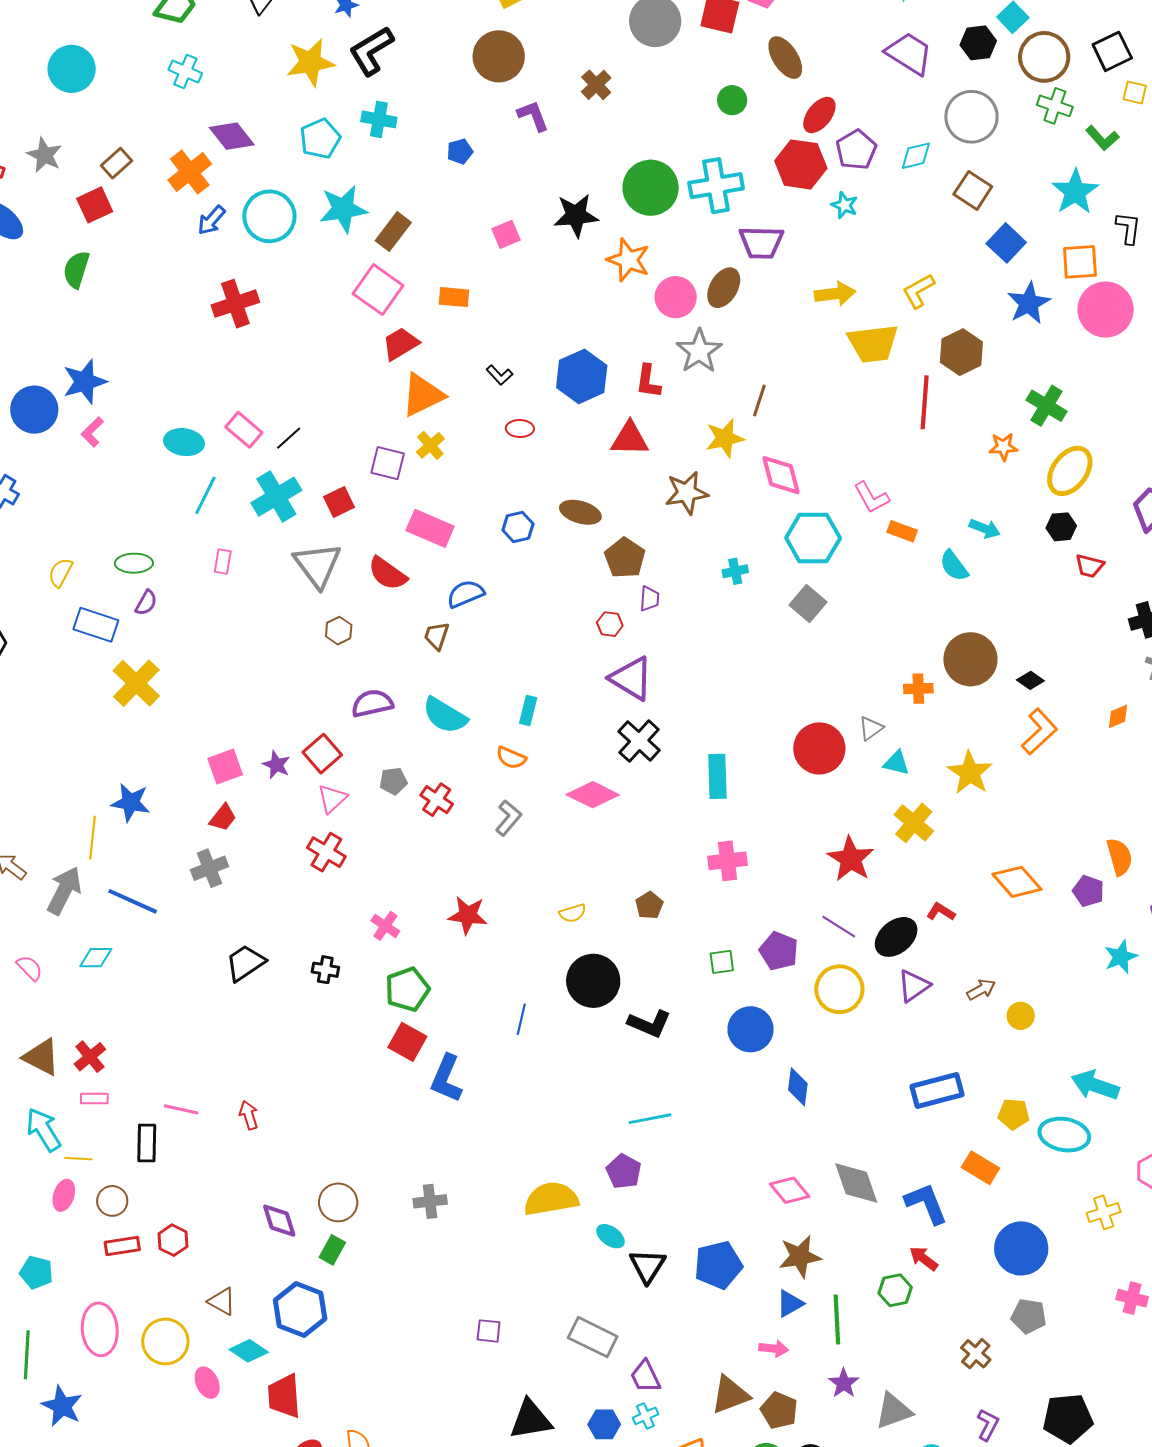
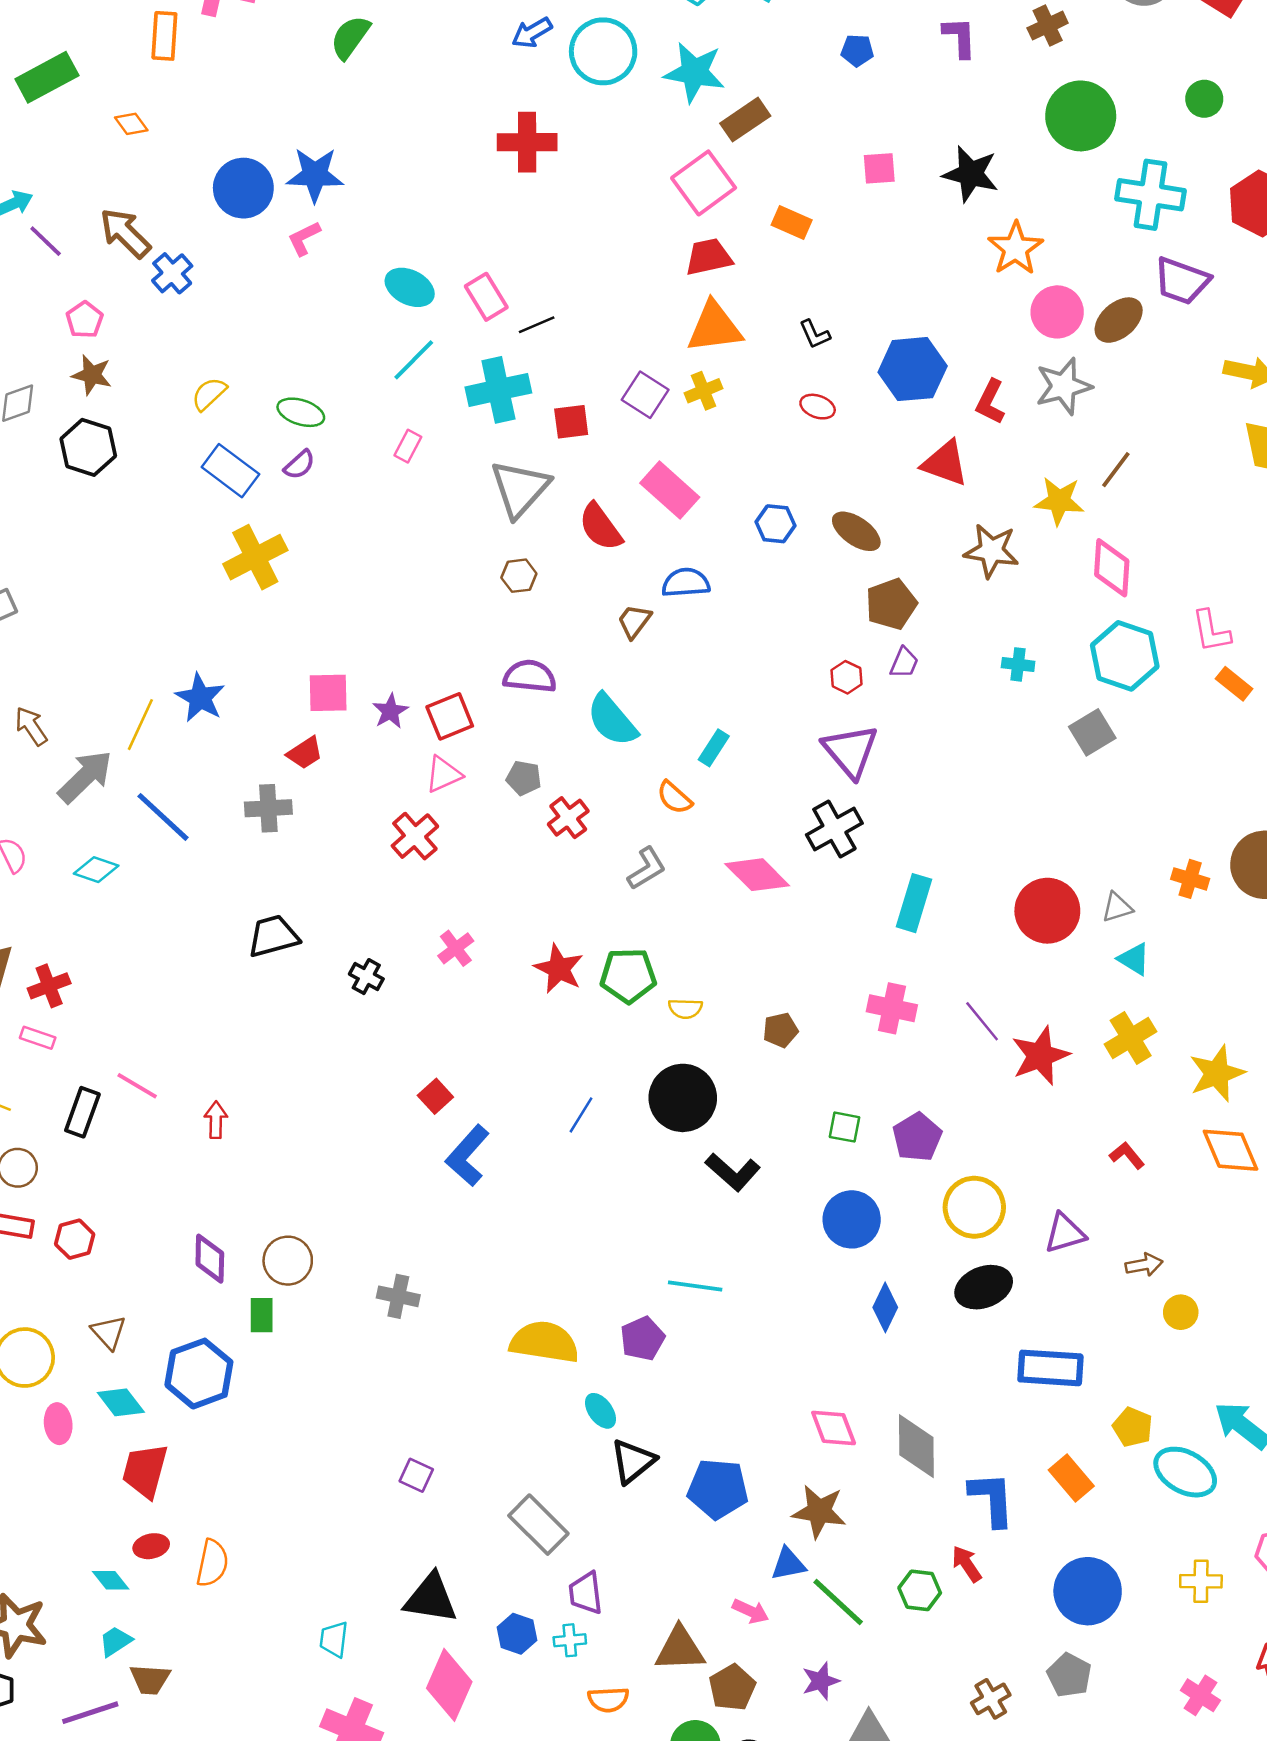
green circle: (651, 188) -> (1081, 116), moved
yellow star: (970, 773) -> (1217, 1073), moved
purple line: (839, 927) -> (982, 1021), moved
black ellipse: (896, 937) -> (984, 1287), moved
green pentagon: (407, 989) -> (628, 976), moved
red square: (407, 1042) -> (435, 1096), size x0.7
green rectangle: (332, 1250) -> (262, 1315), turned -48
green line: (837, 1320) -> (838, 1602), turned -63

